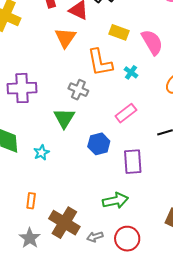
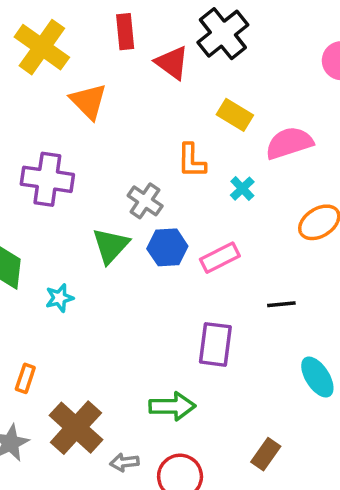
orange triangle: (65, 38) -> (88, 101), moved, turned -30
pink semicircle: (152, 42) -> (289, 143), turned -88
orange L-shape: (100, 62) -> (191, 161), size x0.7
blue hexagon: (99, 144) -> (167, 247), moved

